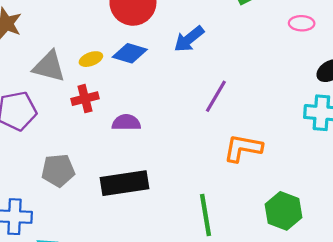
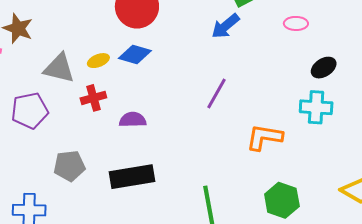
blue arrow: (189, 39) -> (225, 26), moved
orange L-shape: (243, 148) -> (264, 137), moved

